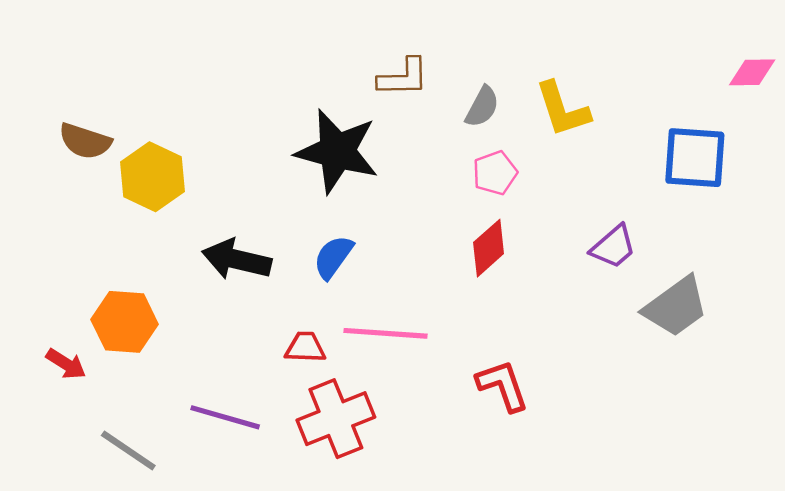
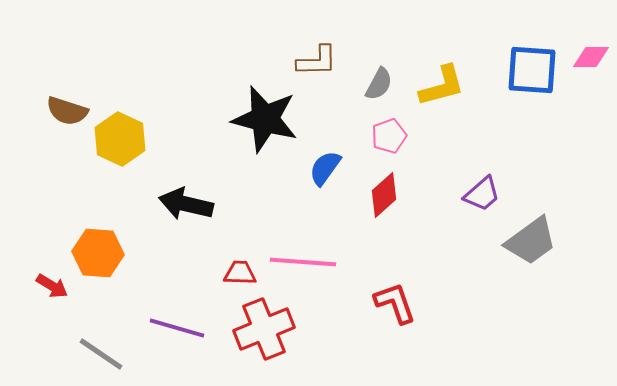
yellow L-shape: (562, 109) -> (442, 86), turned -87
blue square: (695, 158) -> (532, 70), moved
blue semicircle: (333, 257) -> (325, 168), moved

